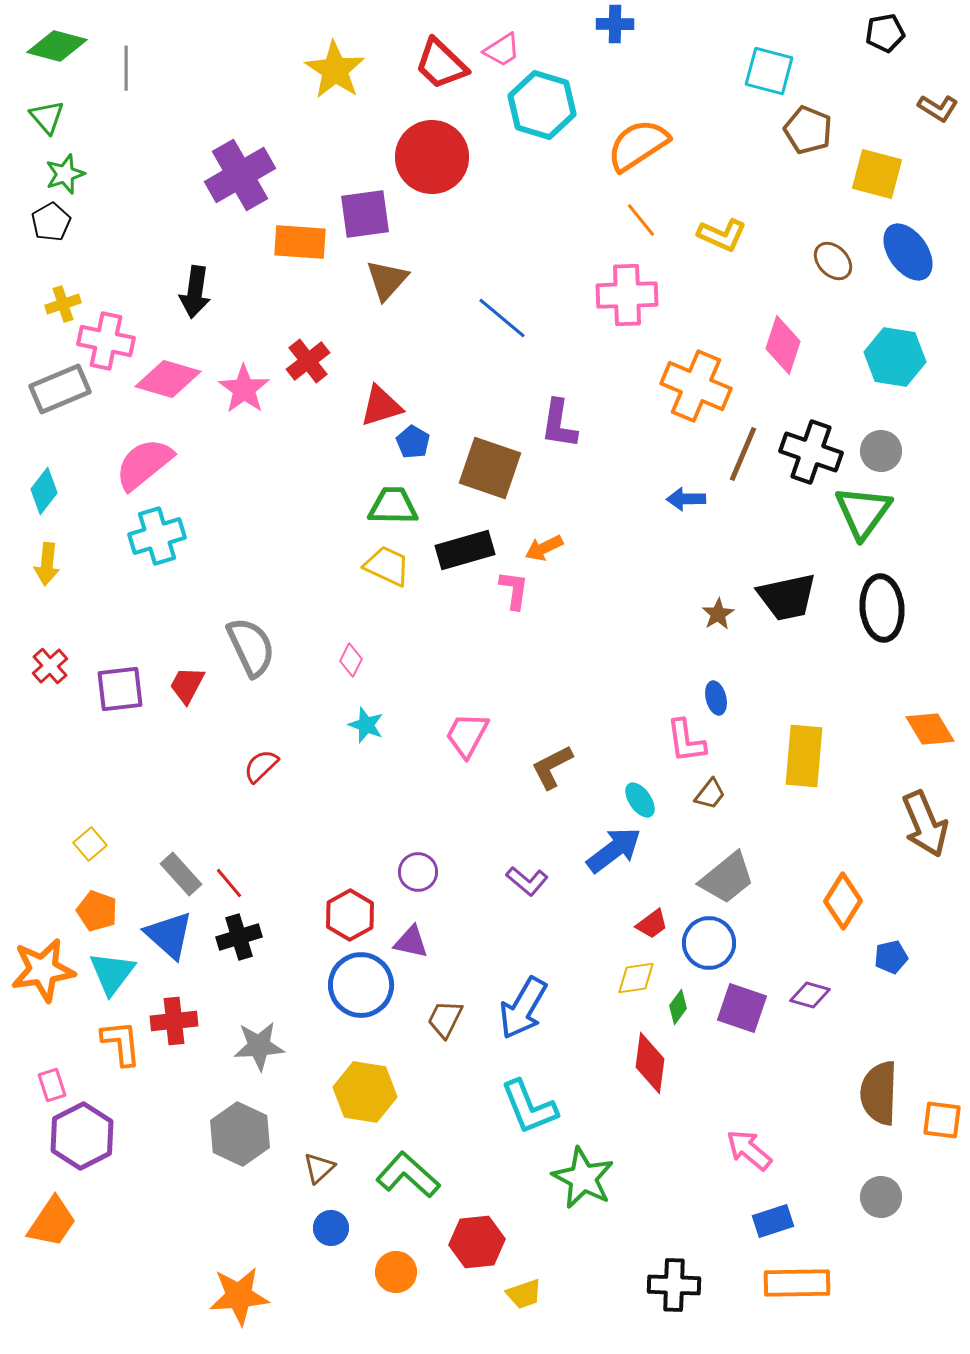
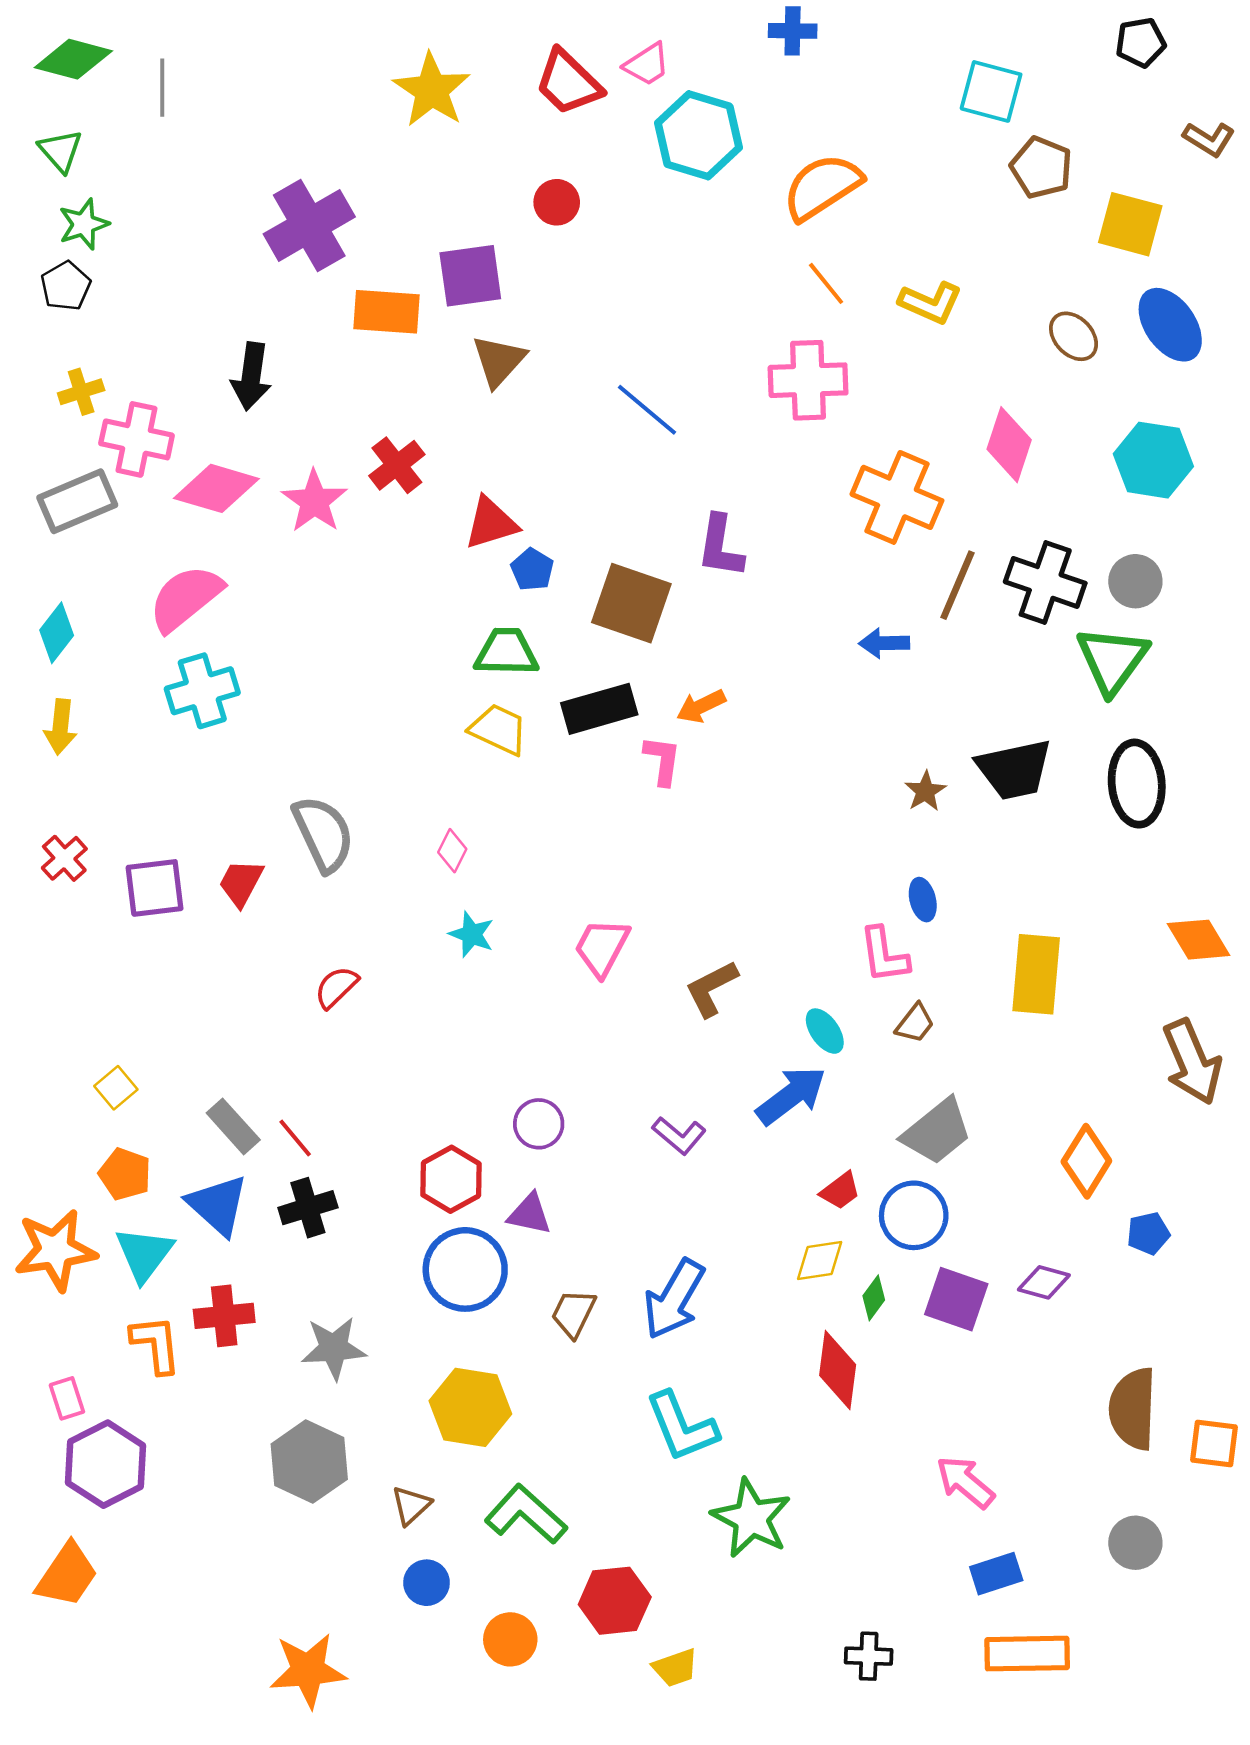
red circle: (432, 157) -> (557, 202), size x0.5
black cross: (674, 1285) -> (869, 1656), size x0.7

